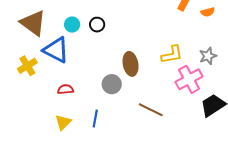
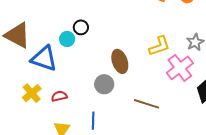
cyan circle: (72, 25) -> (67, 39), moved
yellow cross: (27, 66) -> (32, 93), moved

